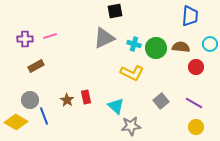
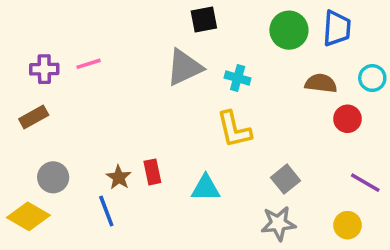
green circle: (156, 48) -> (289, 30), moved
brown rectangle: (36, 66) -> (34, 117), moved
yellow L-shape: (132, 73) -> (234, 129), turned 50
purple line: (194, 103) -> (365, 183), moved
cyan triangle: (116, 106) -> (206, 188), turned -42
blue line: (44, 116) -> (106, 211), moved
gray star: (131, 126) -> (278, 223), moved

